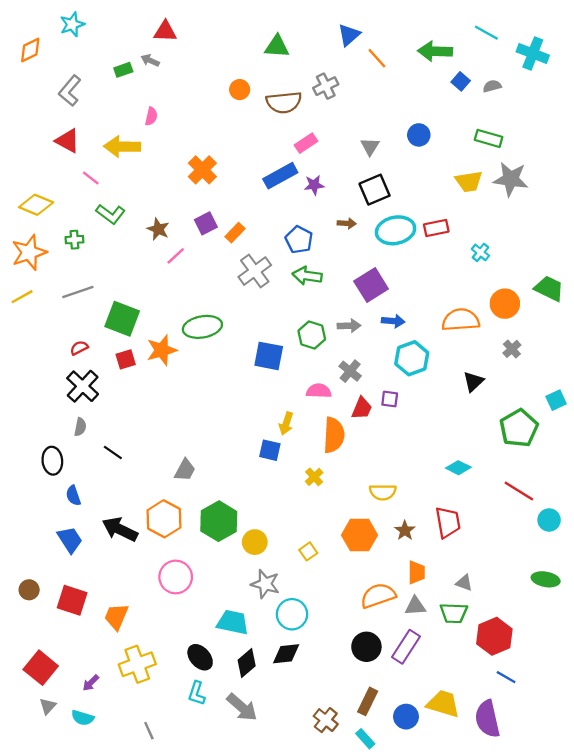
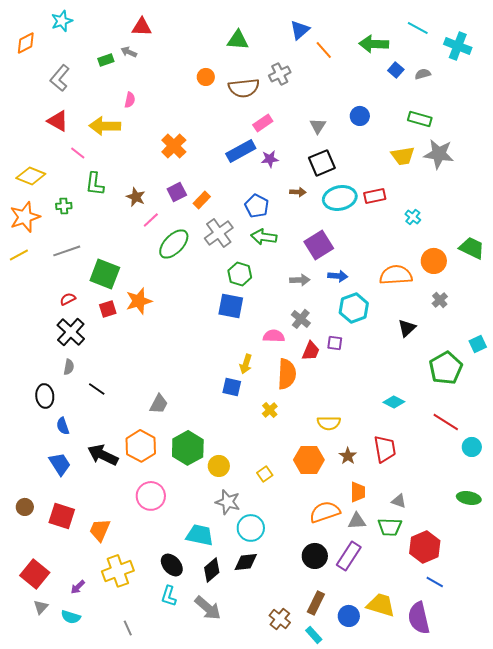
green L-shape: (111, 214) -> (95, 184), turned 60
green ellipse: (202, 327) -> (174, 244), moved, turned -36
green hexagon: (312, 335) -> (240, 274), moved

